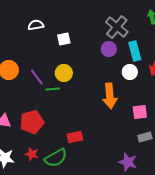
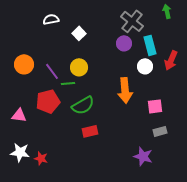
white square: (64, 39) -> (79, 33), turned -32
red pentagon: (32, 122) -> (48, 101), moved
red star: (32, 154) -> (41, 158), moved
green semicircle: (56, 158) -> (83, 105), moved

